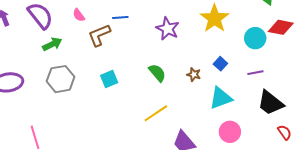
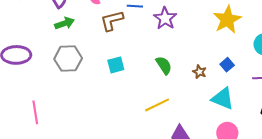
purple star: (168, 29) -> (165, 18), moved
cyan triangle: (221, 98) -> (223, 98), turned 35

